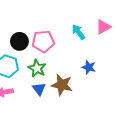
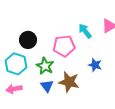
pink pentagon: (43, 41) -> (64, 46), moved

